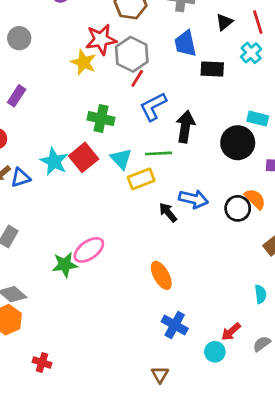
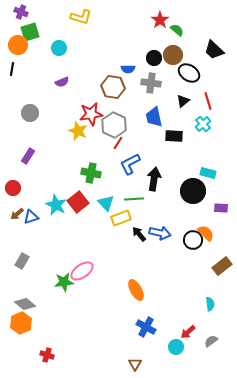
black arrow: (168, 212) -> (139, 234), moved

